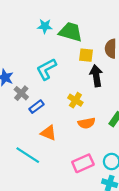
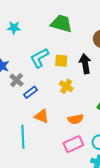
cyan star: (45, 26) -> (14, 28), moved
yellow square: (86, 55) -> (61, 61), moved
orange semicircle: (87, 123) -> (75, 119), moved
cyan line: (28, 155) -> (23, 137), turned 55

